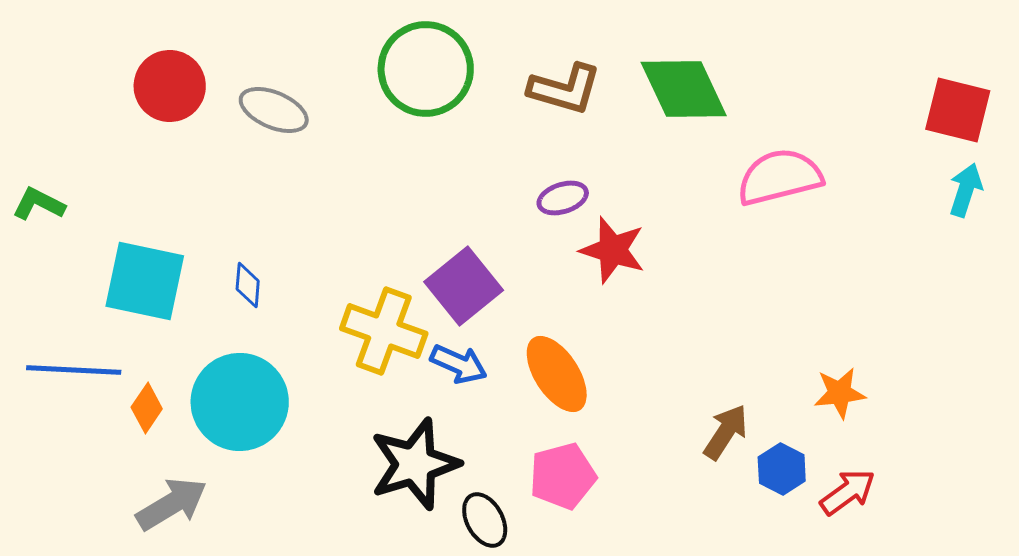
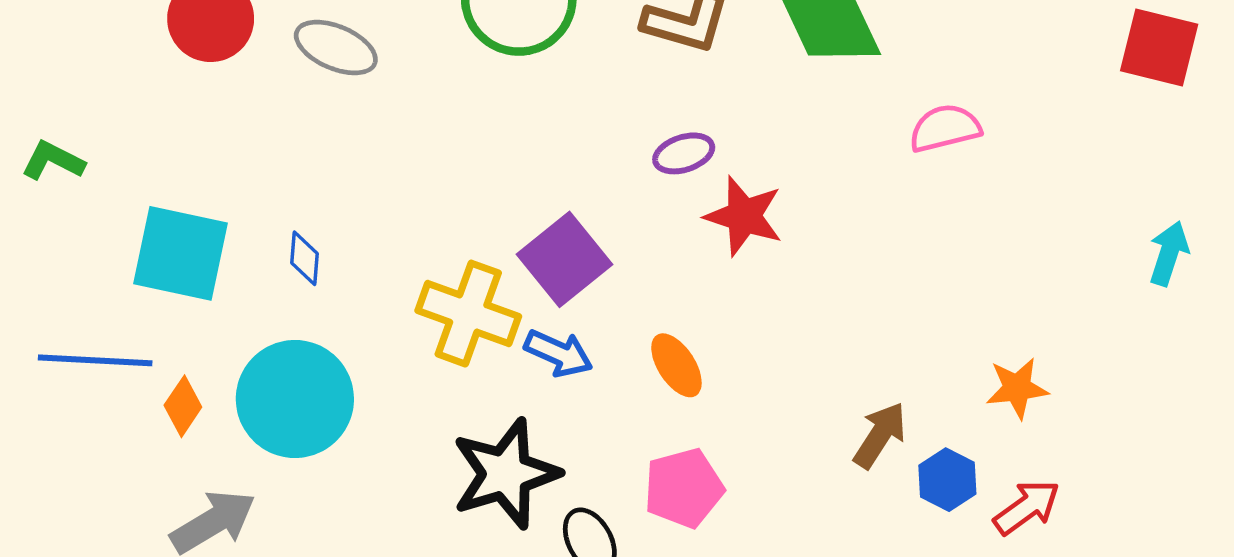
pink semicircle: (780, 177) -> (945, 128), size x0.7
cyan arrow: (966, 190) -> (1169, 253), moved
orange ellipse: (557, 374) -> (676, 365), size x0.7

